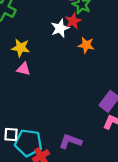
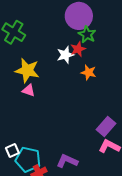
yellow star: (21, 48) -> (27, 70), size x1.4
white square: (11, 134) -> (12, 151), turned -32

